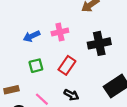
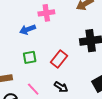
pink cross: (60, 32) -> (46, 13), moved

